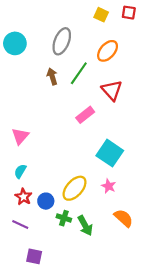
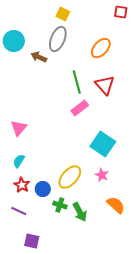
yellow square: (101, 15) -> (63, 14), moved
green line: (79, 73) -> (77, 82), moved, turned -50
brown arrow: (52, 76) -> (39, 57), moved, turned -49

